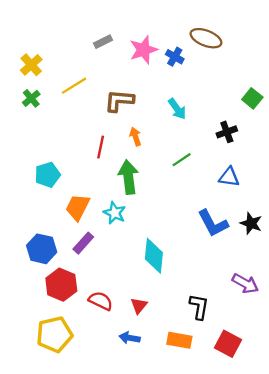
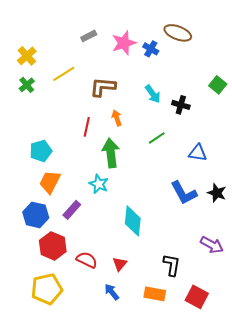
black cross: (227, 132) -> (181, 105), moved, turned 36
orange trapezoid: (78, 207) -> (50, 182), moved
blue arrow: (130, 338) -> (112, 292), turned 42

